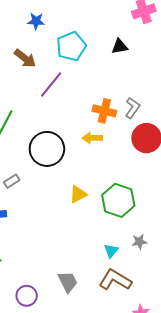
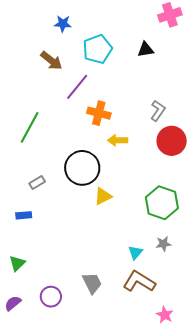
orange cross: (104, 111) -> (99, 113), moved
black circle: (47, 149) -> (82, 168), moved
green hexagon: (118, 200) -> (162, 203), moved

